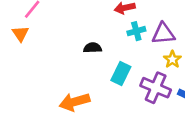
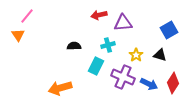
cyan cross: (136, 31) -> (108, 45), moved
purple triangle: (163, 34) -> (123, 23), moved

